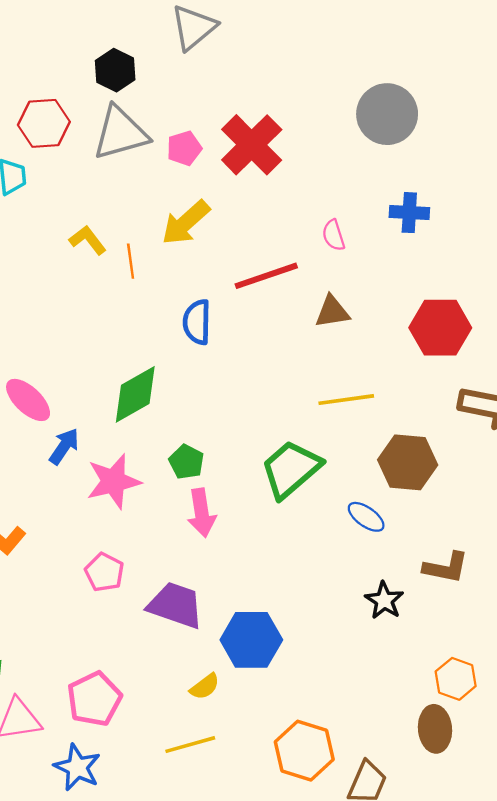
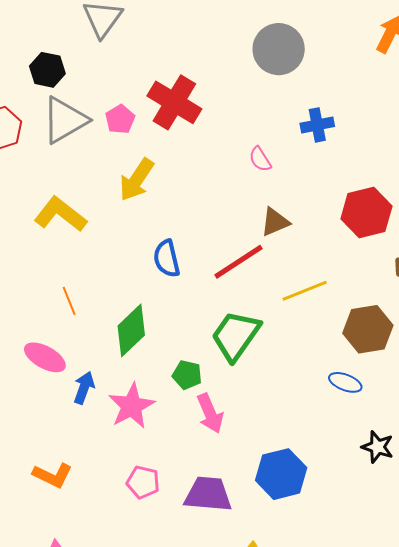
yellow L-shape: (88, 240) -> (60, 214), size x1.6
orange line: (131, 261) -> (69, 301), moved
red line: (266, 276) -> (239, 262), moved
green trapezoid: (291, 469) -> (236, 336), moved
blue hexagon: (251, 640) -> (281, 474), moved

